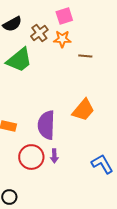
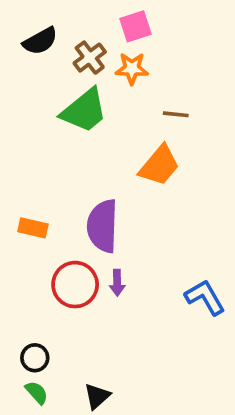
brown line: (85, 56) -> (176, 114), moved
green trapezoid: (19, 60) -> (84, 111), moved
orange trapezoid: (83, 110) -> (159, 166), moved

